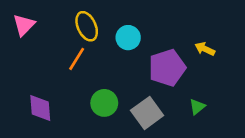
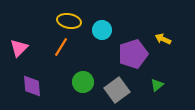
pink triangle: (24, 25) -> (19, 48), moved
yellow ellipse: (87, 26) -> (69, 21), turned -55

